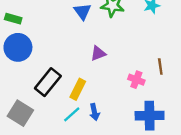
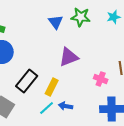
purple triangle: (98, 53) -> (69, 57), size x1.5
blue arrow: (94, 112) -> (66, 106), turned 112

